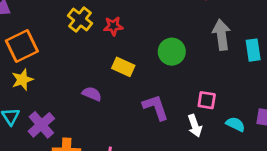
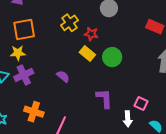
green circle: (172, 52) -> (112, 57), moved
yellow rectangle: (123, 67) -> (87, 54), moved
purple cross: (41, 125) -> (24, 75), moved

